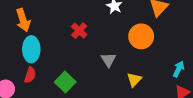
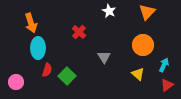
orange circle: (141, 36) -> (143, 45), moved
red semicircle: (30, 75) -> (47, 70), moved
yellow triangle: (134, 80) -> (138, 74), moved, turned -32

